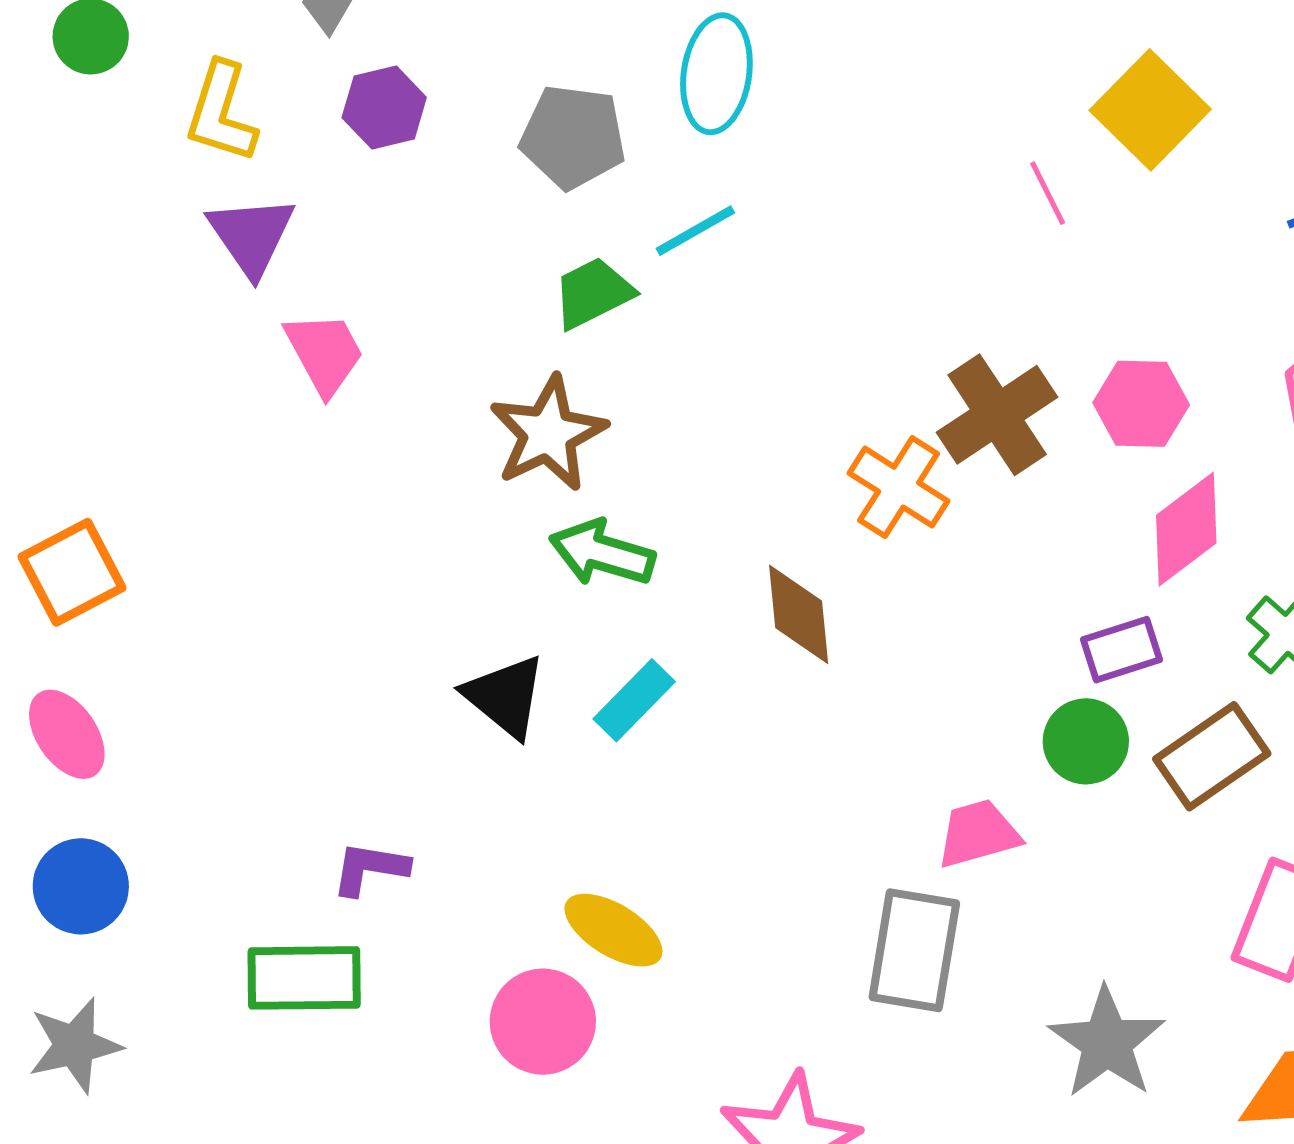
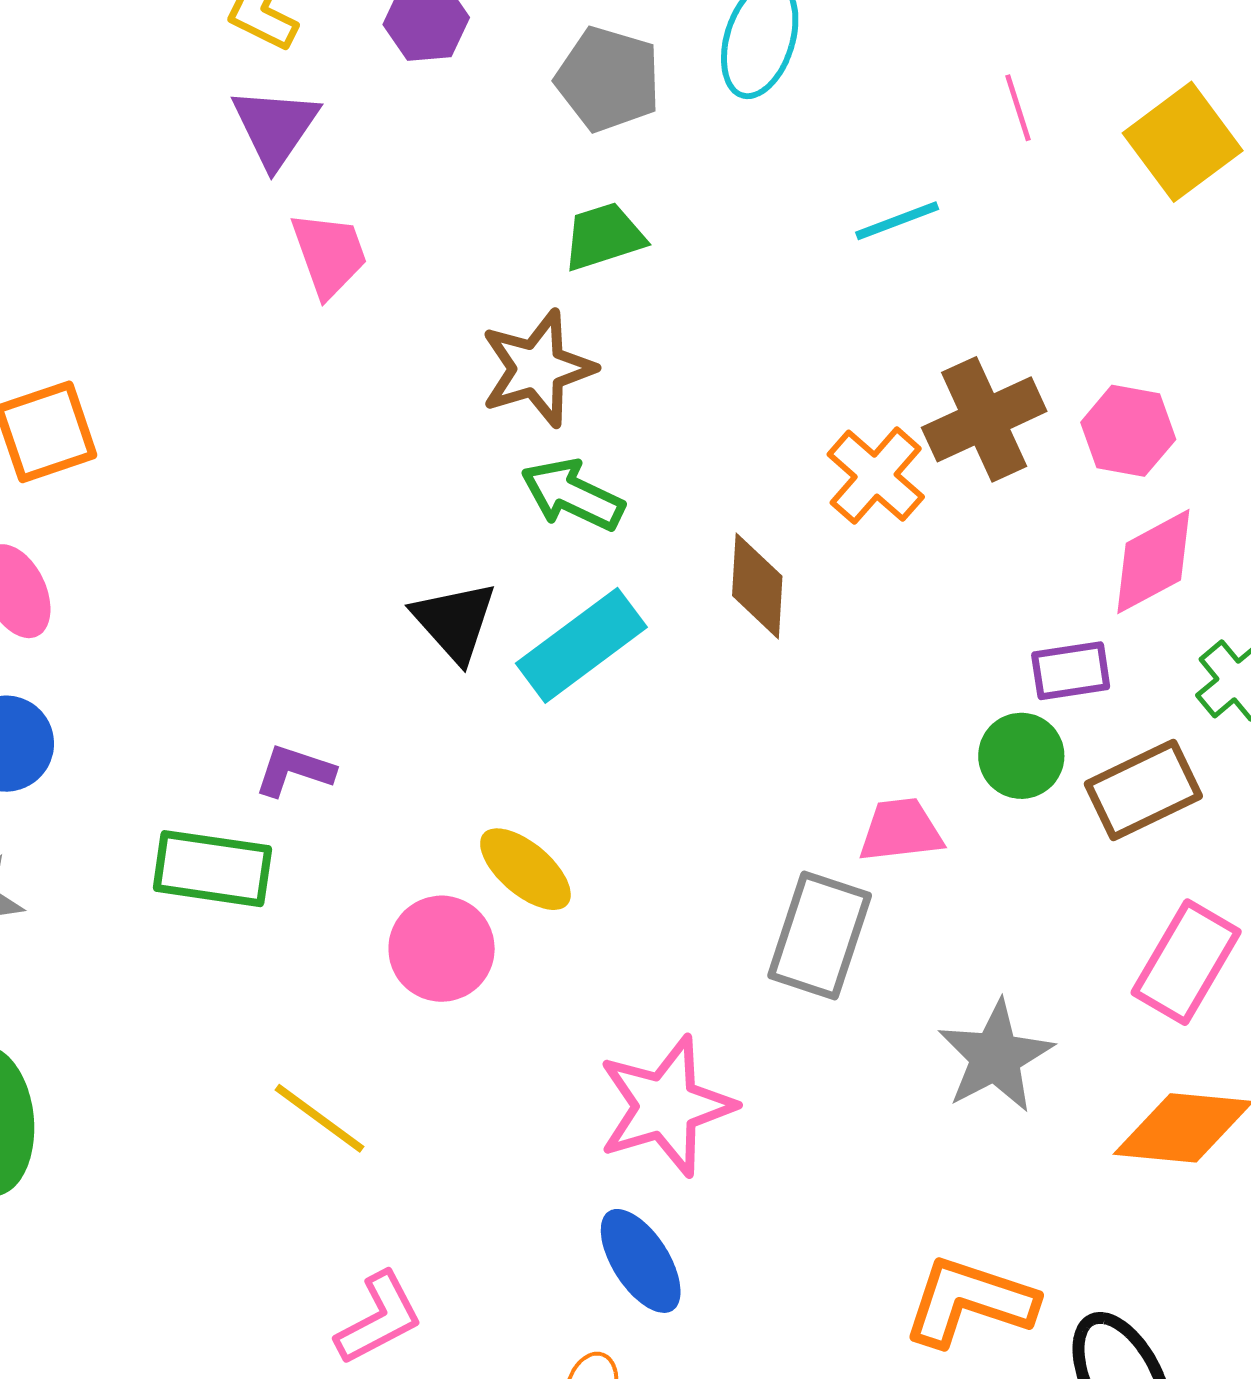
pink line: (1048, 193) -> (1018, 108), moved
cyan line: (695, 231) -> (897, 221), moved
cyan rectangle: (634, 700) -> (581, 645), size x1.5

